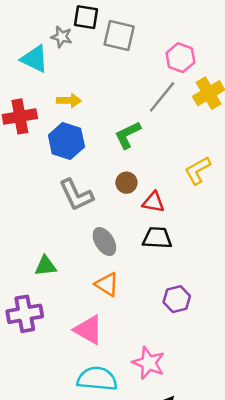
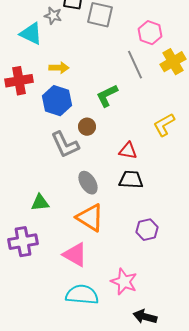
gray line: (162, 97) -> (135, 65), turned -64
brown circle: (126, 183) -> (87, 127), moved
orange triangle: (107, 284) -> (90, 218), size x1.4

